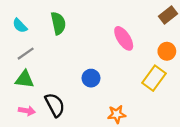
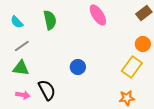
pink ellipse: (124, 38) -> (98, 15), moved
orange star: (117, 114) -> (127, 98), moved

